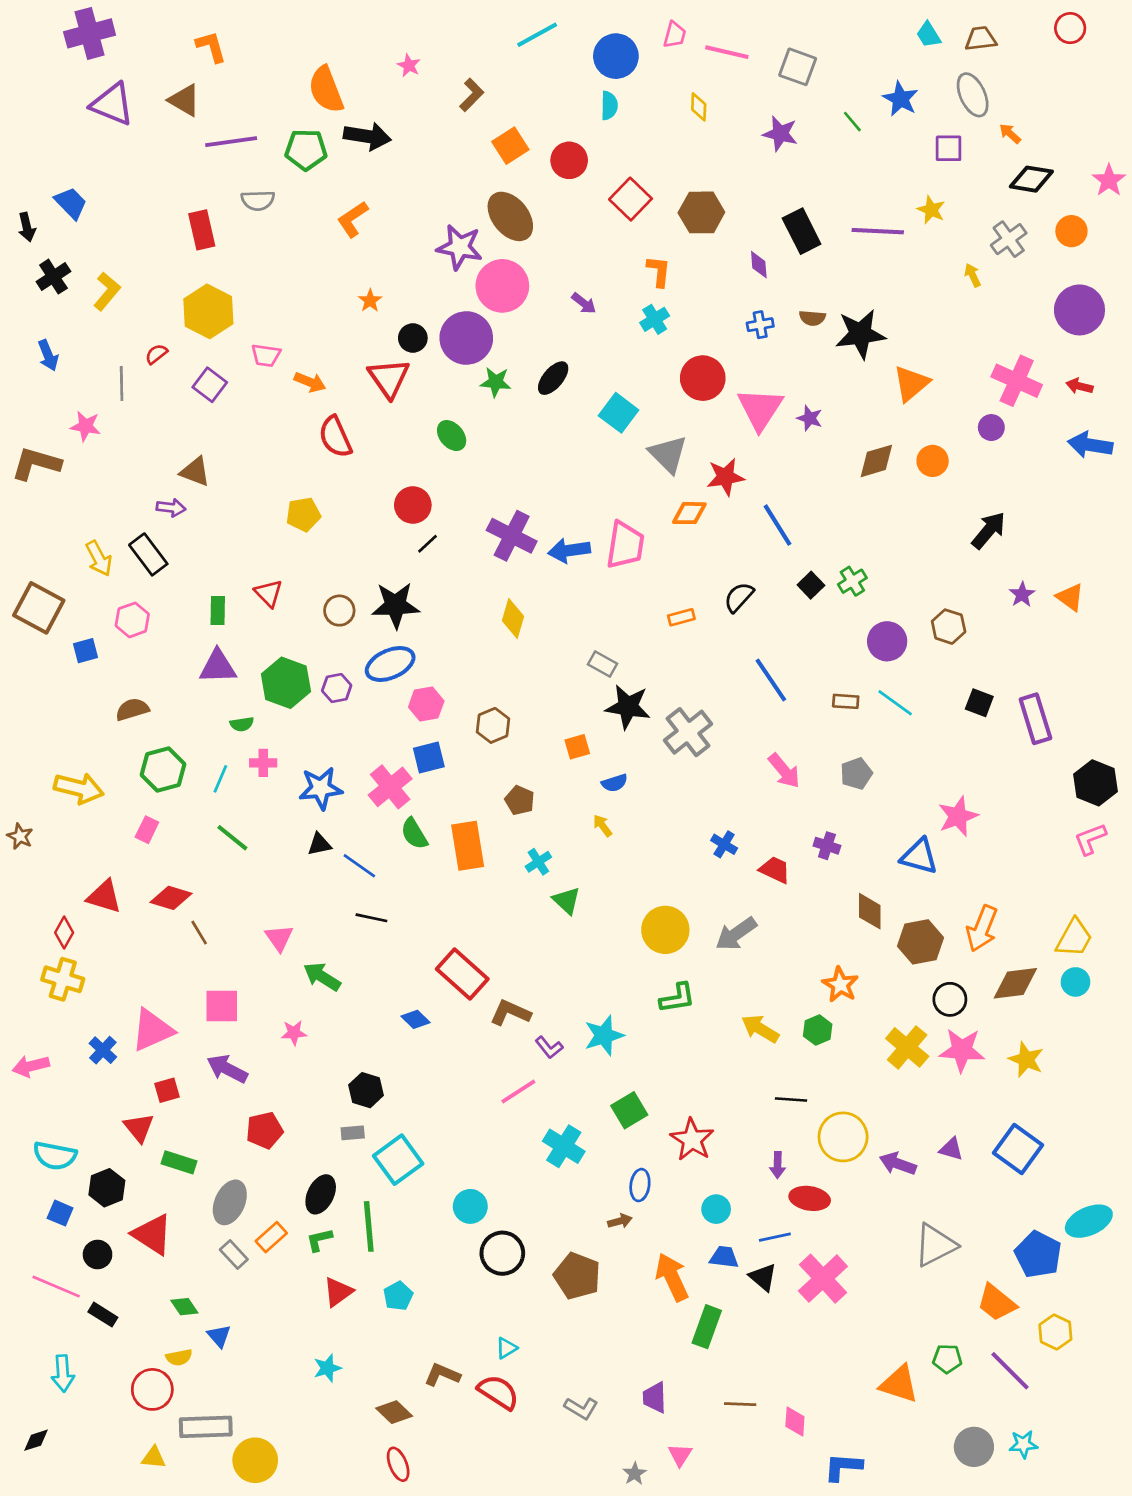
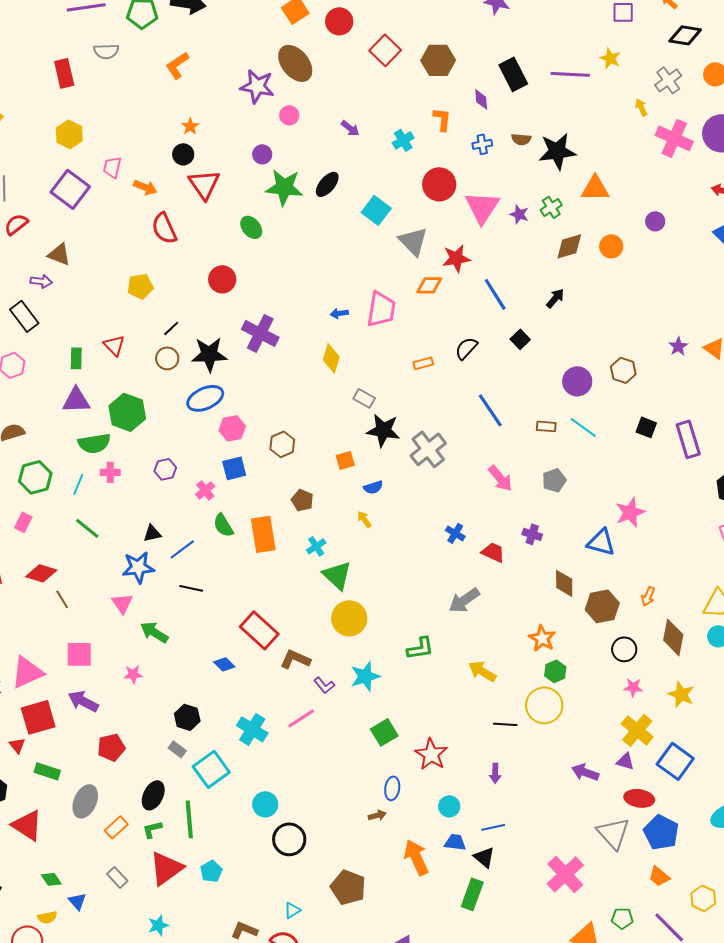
orange L-shape: (659, 271) -> (442, 119), moved
pink circle: (502, 286) -> (289, 115), size x0.5
yellow hexagon: (208, 311) -> (69, 134), size x0.7
black circle: (413, 338) -> (183, 154), moved
purple circle: (466, 338) -> (262, 154), size x0.5
red semicircle: (156, 354) -> (16, 224), moved, size x1.4
pink trapezoid: (266, 355) -> (112, 167), turned 95
pink cross: (1017, 381) -> (674, 138), moved
green star: (496, 382) -> (284, 187), size x1.6
orange triangle: (911, 383) -> (595, 188), turned 40
purple square: (210, 385) -> (70, 189), size x1.5
black arrow: (989, 530) -> (555, 298), moved, size x0.7
purple cross: (512, 536) -> (260, 333), moved
black line: (428, 544) -> (171, 328), moved
blue arrow: (569, 550) -> (339, 313), size x0.6
green cross: (852, 581) -> (551, 207), moved
yellow diamond: (513, 619) -> (331, 358), moved
purple hexagon: (337, 688) -> (165, 469), moved
green semicircle: (242, 724) -> (94, 443), size x1.8
pink cross: (390, 787) -> (205, 490), size x0.6
blue star: (321, 788) -> (138, 567), moved
blue line: (359, 866) -> (182, 549), turned -72
green triangle: (566, 900) -> (337, 575), size x1.4
orange arrow: (982, 929) -> (648, 596), size x0.6
yellow circle: (665, 930) -> (349, 618), moved
brown diamond: (1015, 983) -> (673, 637), turned -72
green hexagon: (818, 1030) -> (555, 671), moved
yellow cross: (907, 1047) -> (637, 730), moved
pink star: (962, 1050) -> (633, 687), size x0.6
red square: (167, 1090) -> (38, 717), size x1.8
red triangle: (139, 1128) -> (17, 745), size x0.7
gray rectangle: (353, 1133) -> (177, 749), turned 42
yellow circle: (843, 1137) -> (544, 705), moved
cyan cross: (564, 1146) -> (252, 729), moved
red ellipse: (810, 1198) -> (639, 798), moved
gray triangle: (935, 1245) -> (613, 833), turned -45
gray rectangle: (234, 1255) -> (117, 877), moved
blue pentagon: (1038, 1255) -> (661, 832), moved
brown pentagon: (577, 1276) -> (348, 887), moved
pink cross: (823, 1279) -> (565, 874), moved
red triangle: (338, 1292) -> (166, 868), size x1.5
orange trapezoid: (997, 1303) -> (659, 876), size x0.7
green rectangle: (707, 1327) -> (472, 894), moved

